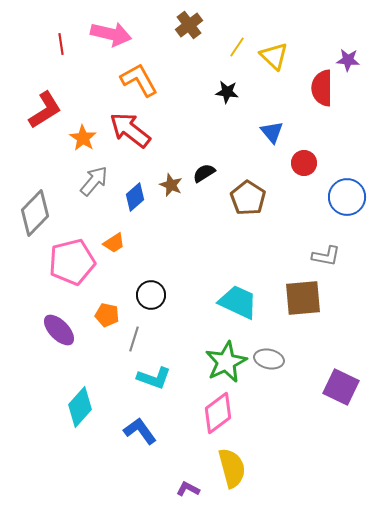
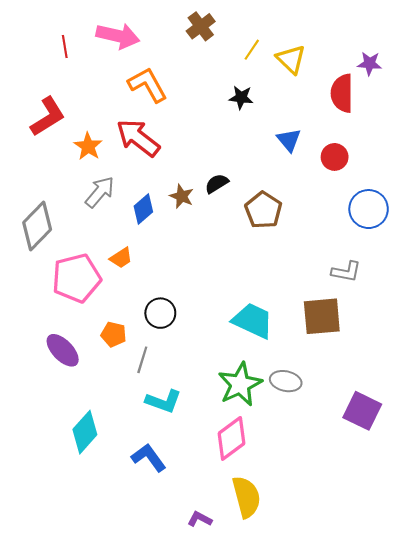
red circle: (304, 163) -> (335, 157), moved

